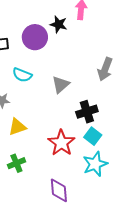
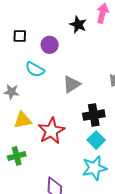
purple circle: (35, 37) -> (50, 45), moved, size x0.7
red star: (61, 143) -> (51, 131), moved

